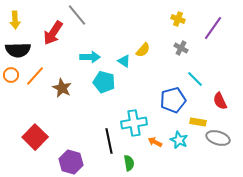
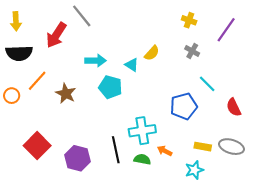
orange circle: (11, 75) -> (12, 96), moved
yellow rectangle: (198, 122) -> (203, 147), moved
cyan star: (179, 140) -> (194, 170), moved, turned 30
purple hexagon: (71, 162) -> (77, 158), moved
green semicircle: (129, 163) -> (142, 159), moved, turned -70

